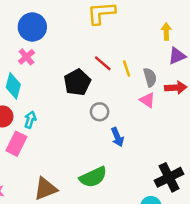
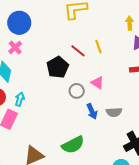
yellow line: (127, 68) -> (98, 47), moved
gray semicircle: (150, 77) -> (114, 112), moved, turned 105
pink triangle: (147, 100) -> (97, 83), moved

